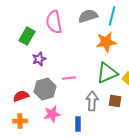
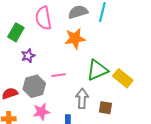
orange star: (106, 42) -> (75, 38), moved
brown square: (115, 101) -> (105, 108), moved

